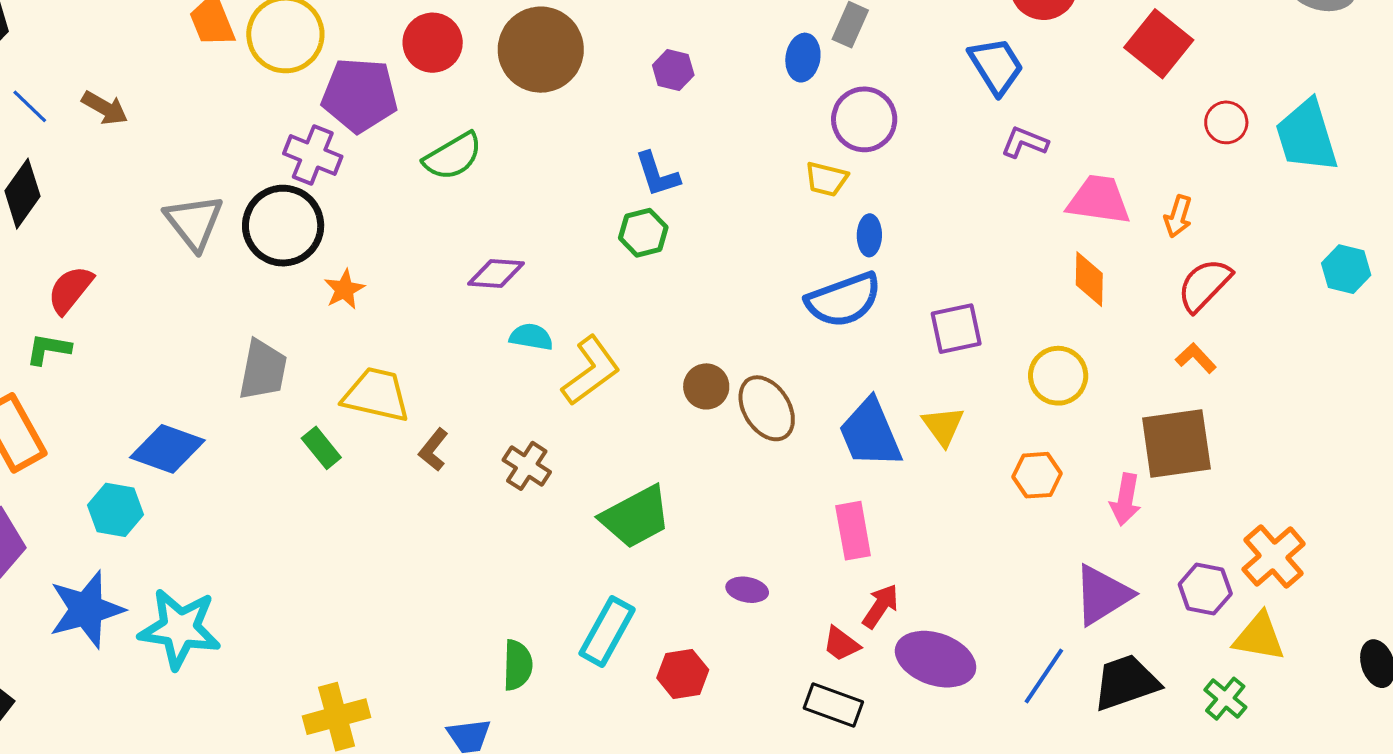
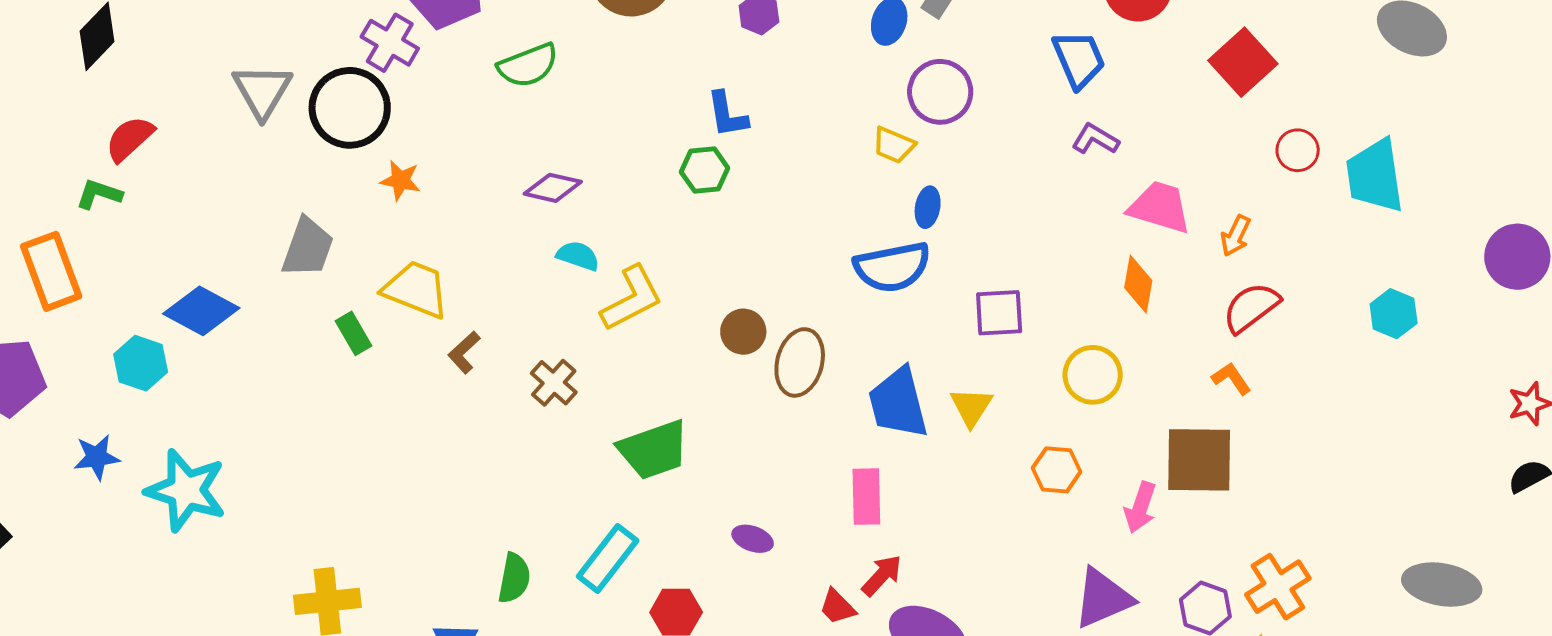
orange star: (344, 289) -> (400, 180), turned 30
brown ellipse: (767, 408) -> (800, 362), turned 38
blue star: (86, 609) -> (97, 457), size x0.6

